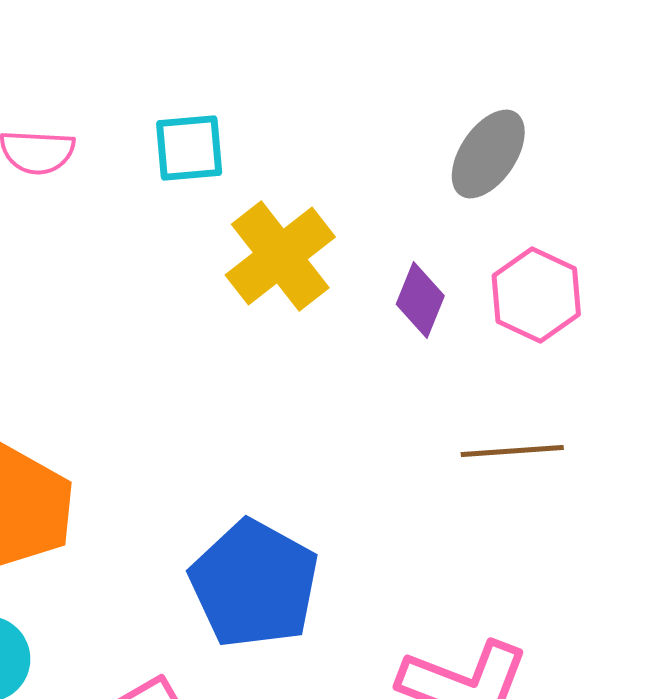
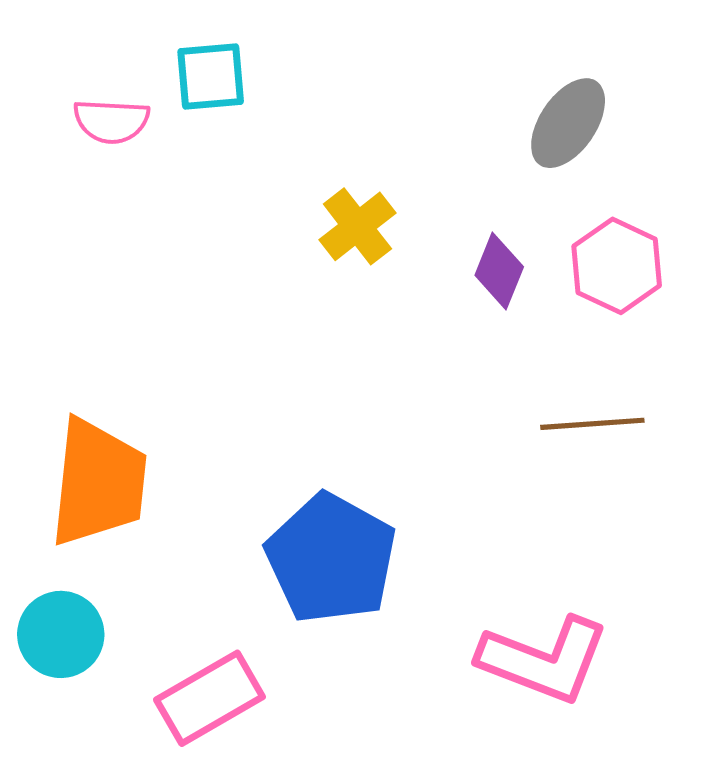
cyan square: (189, 148) -> (211, 77), moved
yellow cross: (280, 256) -> (357, 226), size x0.7

